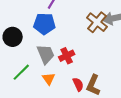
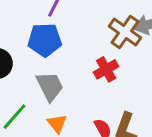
red cross: (67, 56) -> (106, 69), moved

